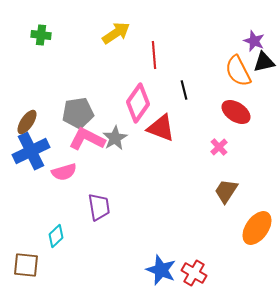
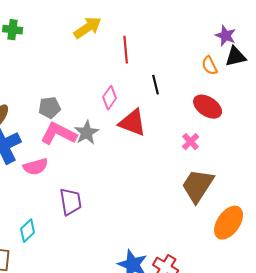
orange semicircle: (238, 71) -> (210, 66), size x0.6
pink diamond: (138, 103) -> (110, 98), size x0.6
gray pentagon: (78, 113) -> (50, 108), size x0.7
brown trapezoid: (226, 191) -> (198, 186), size x1.4

